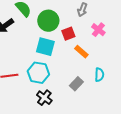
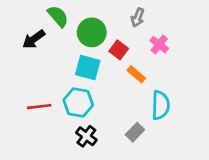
red square: (68, 34) -> (119, 50), turned -32
cyan semicircle: (99, 75) -> (161, 105), size x1.5
gray rectangle: (76, 84) -> (135, 132), moved

